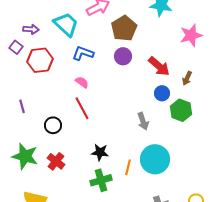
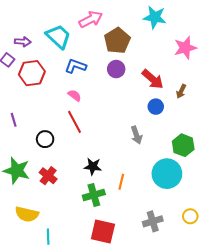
green hexagon: (181, 110) -> (183, 145), moved
cyan circle: (155, 159) -> (167, 174), moved

